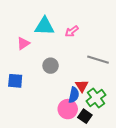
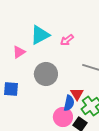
cyan triangle: (44, 26) -> (40, 35), turned -30
gray circle: (51, 66) -> (46, 74), size x1.5

